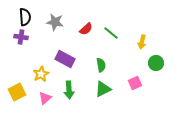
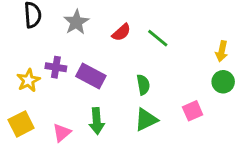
gray star: (55, 22) -> (76, 22), turned 30
purple cross: (21, 37) -> (56, 67), moved
yellow arrow: (142, 42) -> (222, 51), moved
yellow star: (41, 74) -> (28, 80), moved

